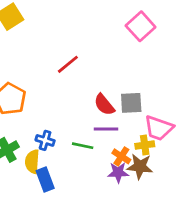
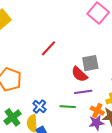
gray square: (131, 103) -> (90, 63), moved
blue cross: (45, 140) -> (39, 107), turned 32

